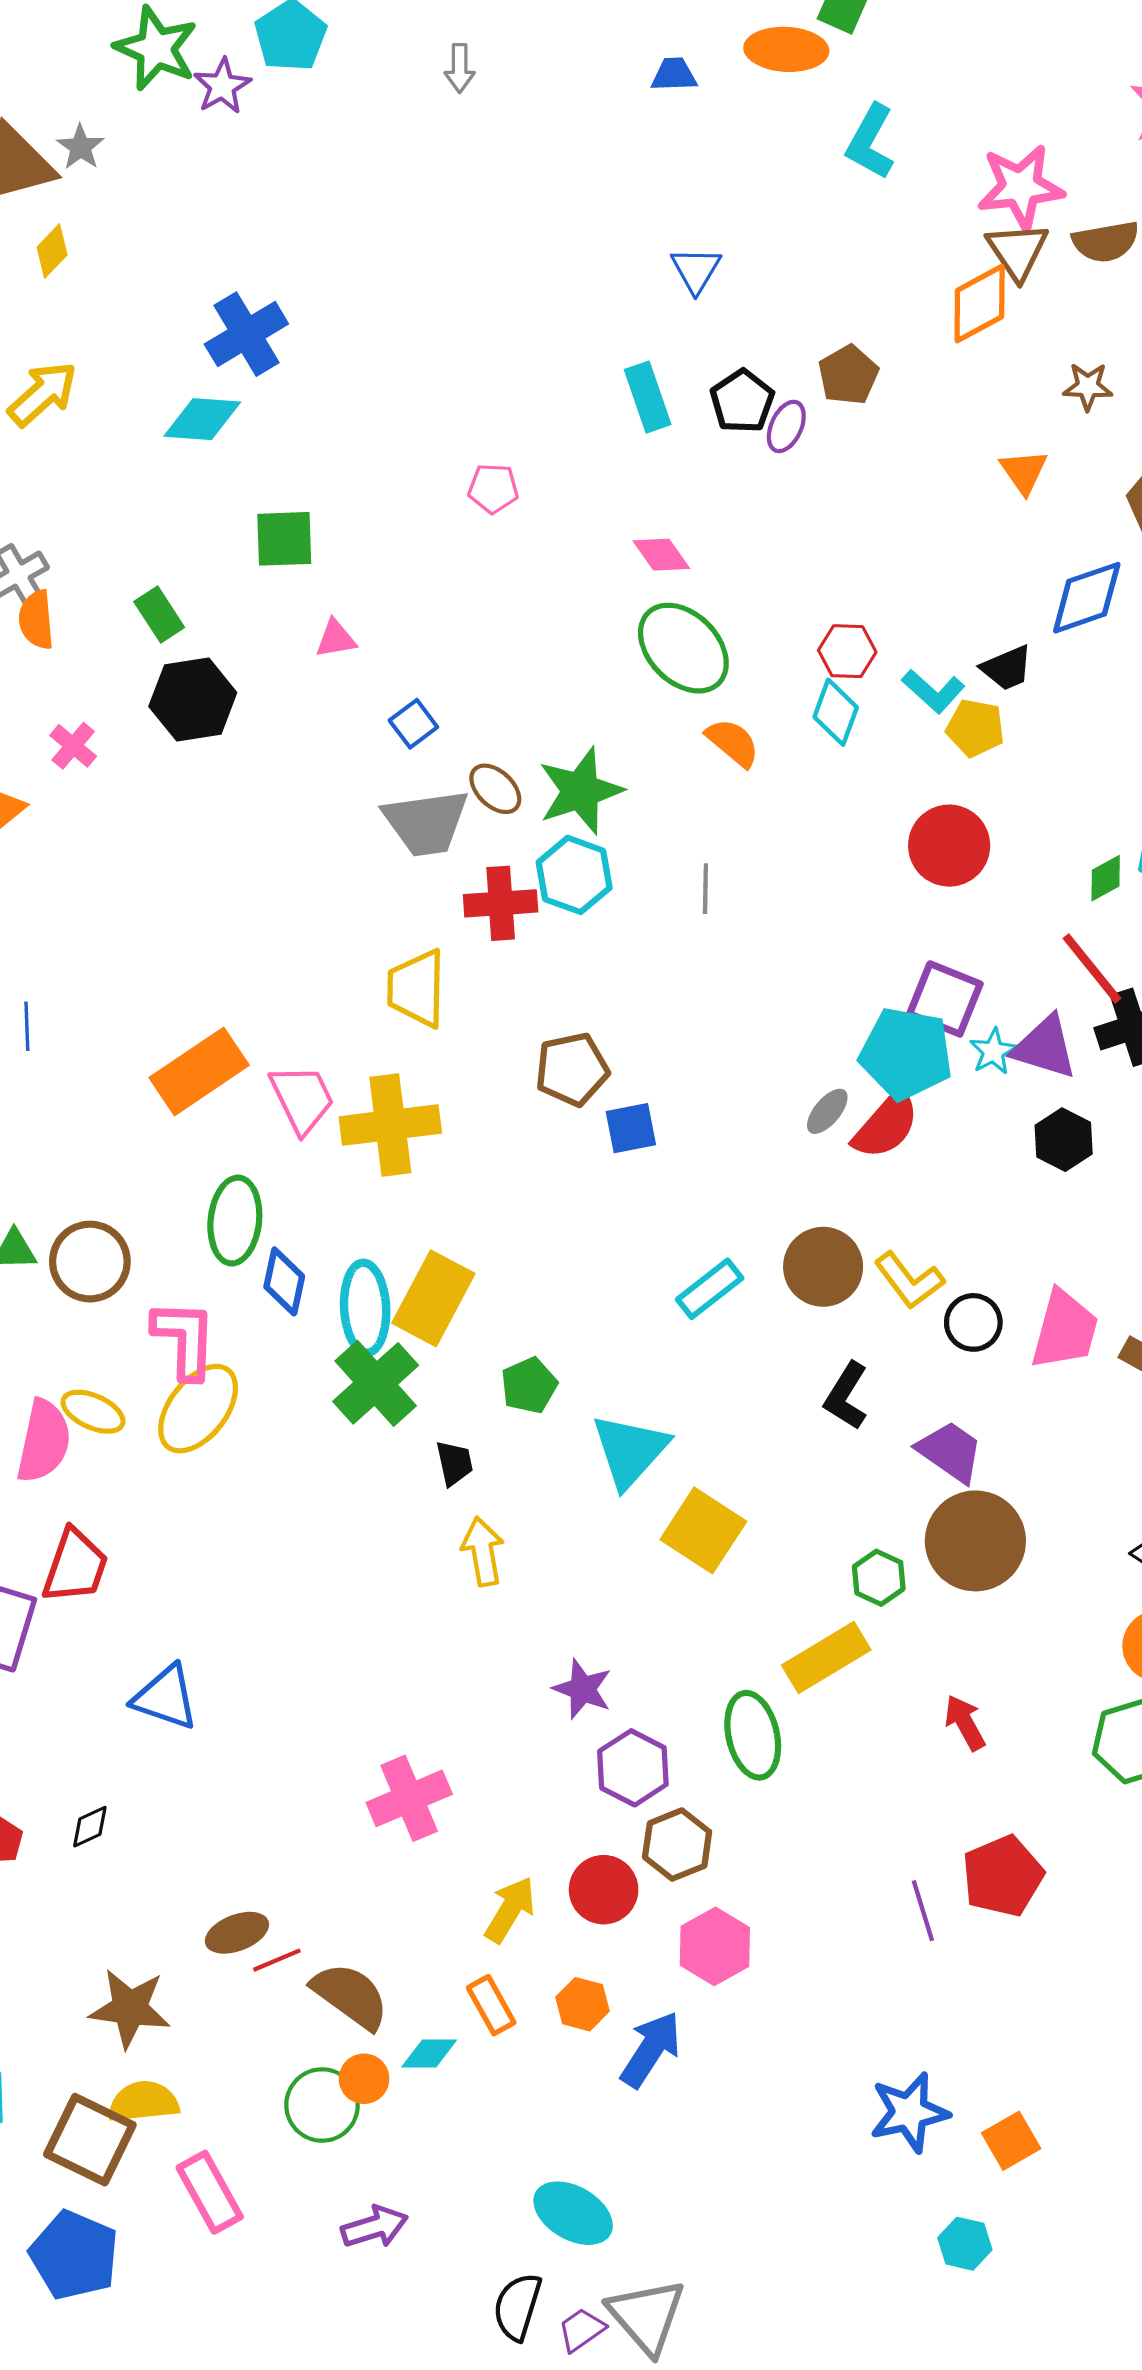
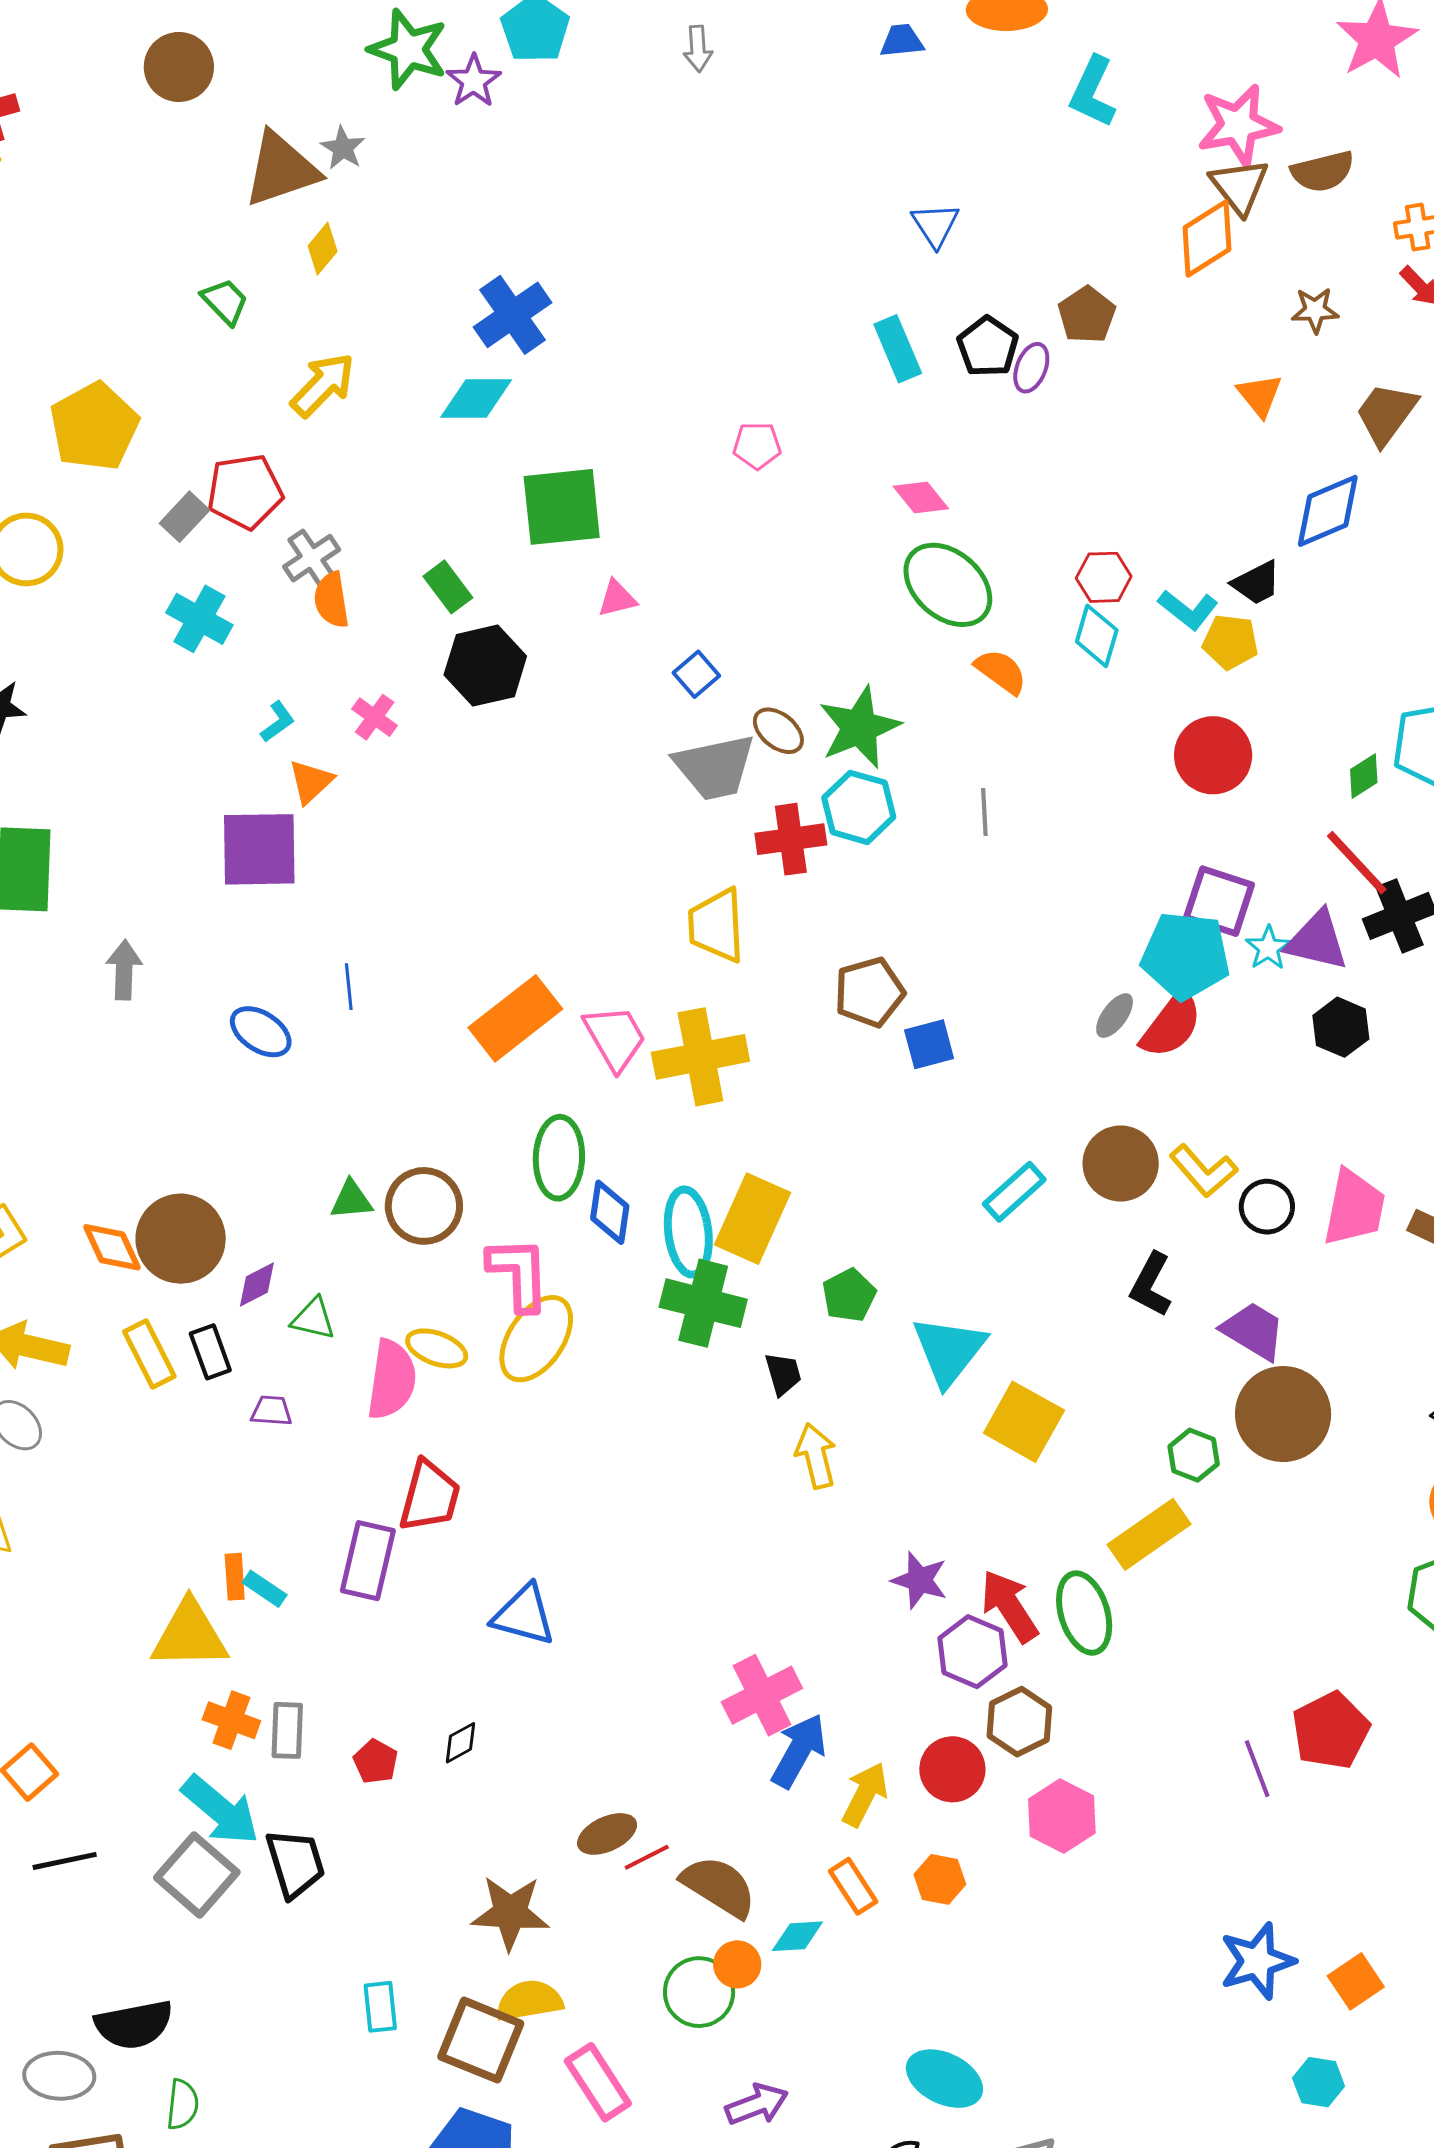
green square: (284, 539) -> (562, 507), size x1.4
green cross: (376, 1383) -> (703, 1303), turned -30
red arrow: (965, 1723) -> (1009, 1606), moved, size x1.4
blue arrow: (651, 2049) -> (799, 1751), moved

